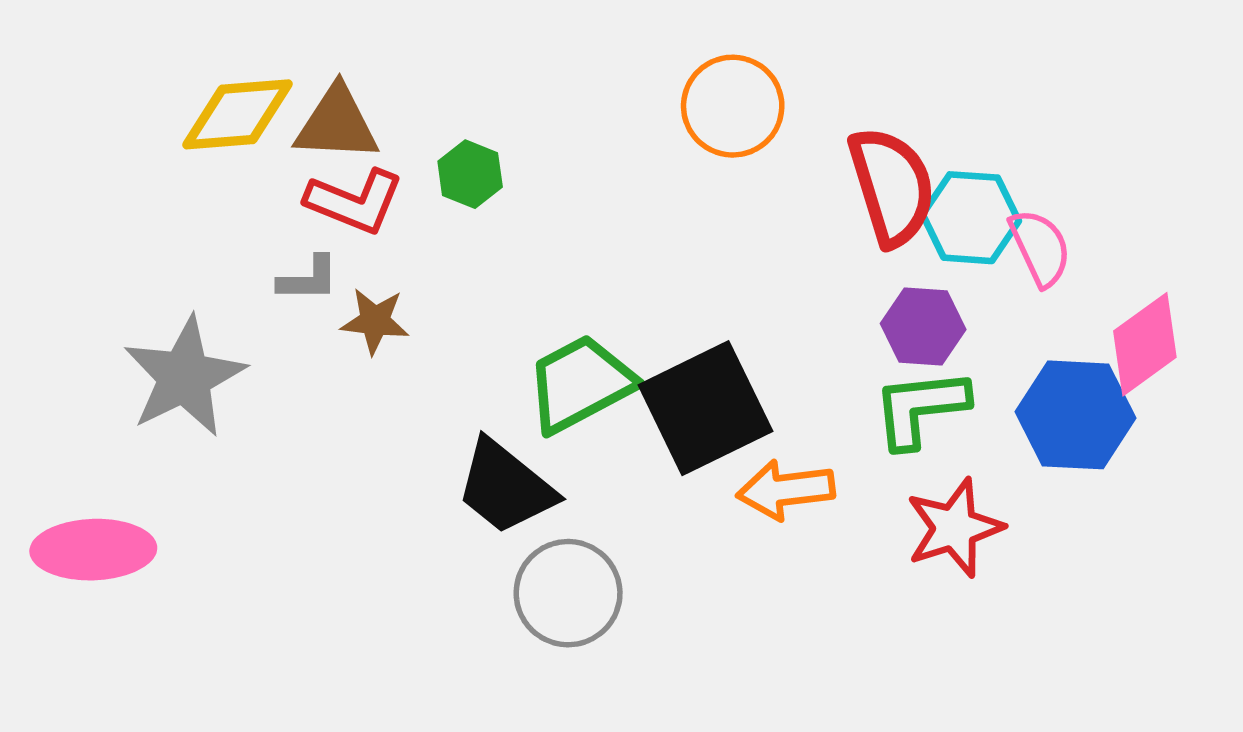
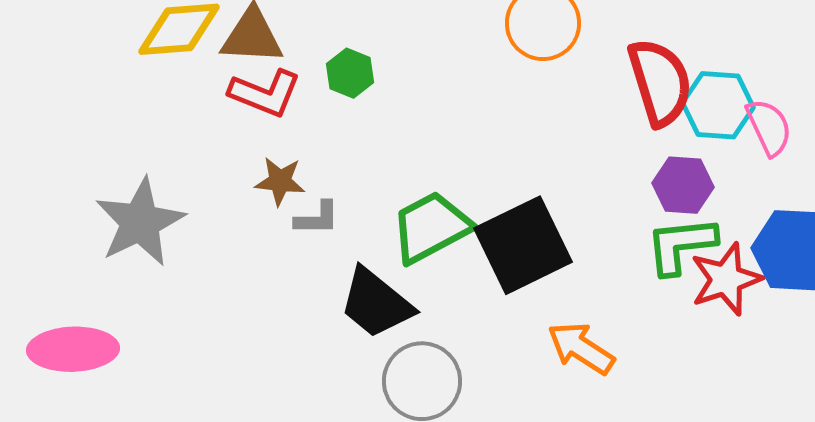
gray L-shape: (308, 279) -> (317, 218), moved
orange arrow: (786, 490) -> (581, 348), moved, turned 40
red star: (954, 528) -> (726, 279), moved

